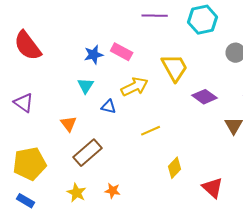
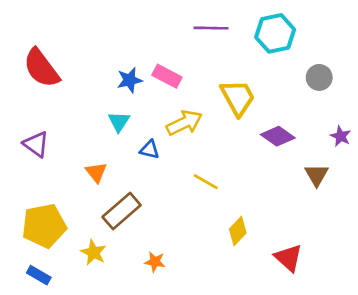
yellow line: (151, 131) -> (206, 182), turned 54
yellow star: (77, 193) -> (93, 252), moved

